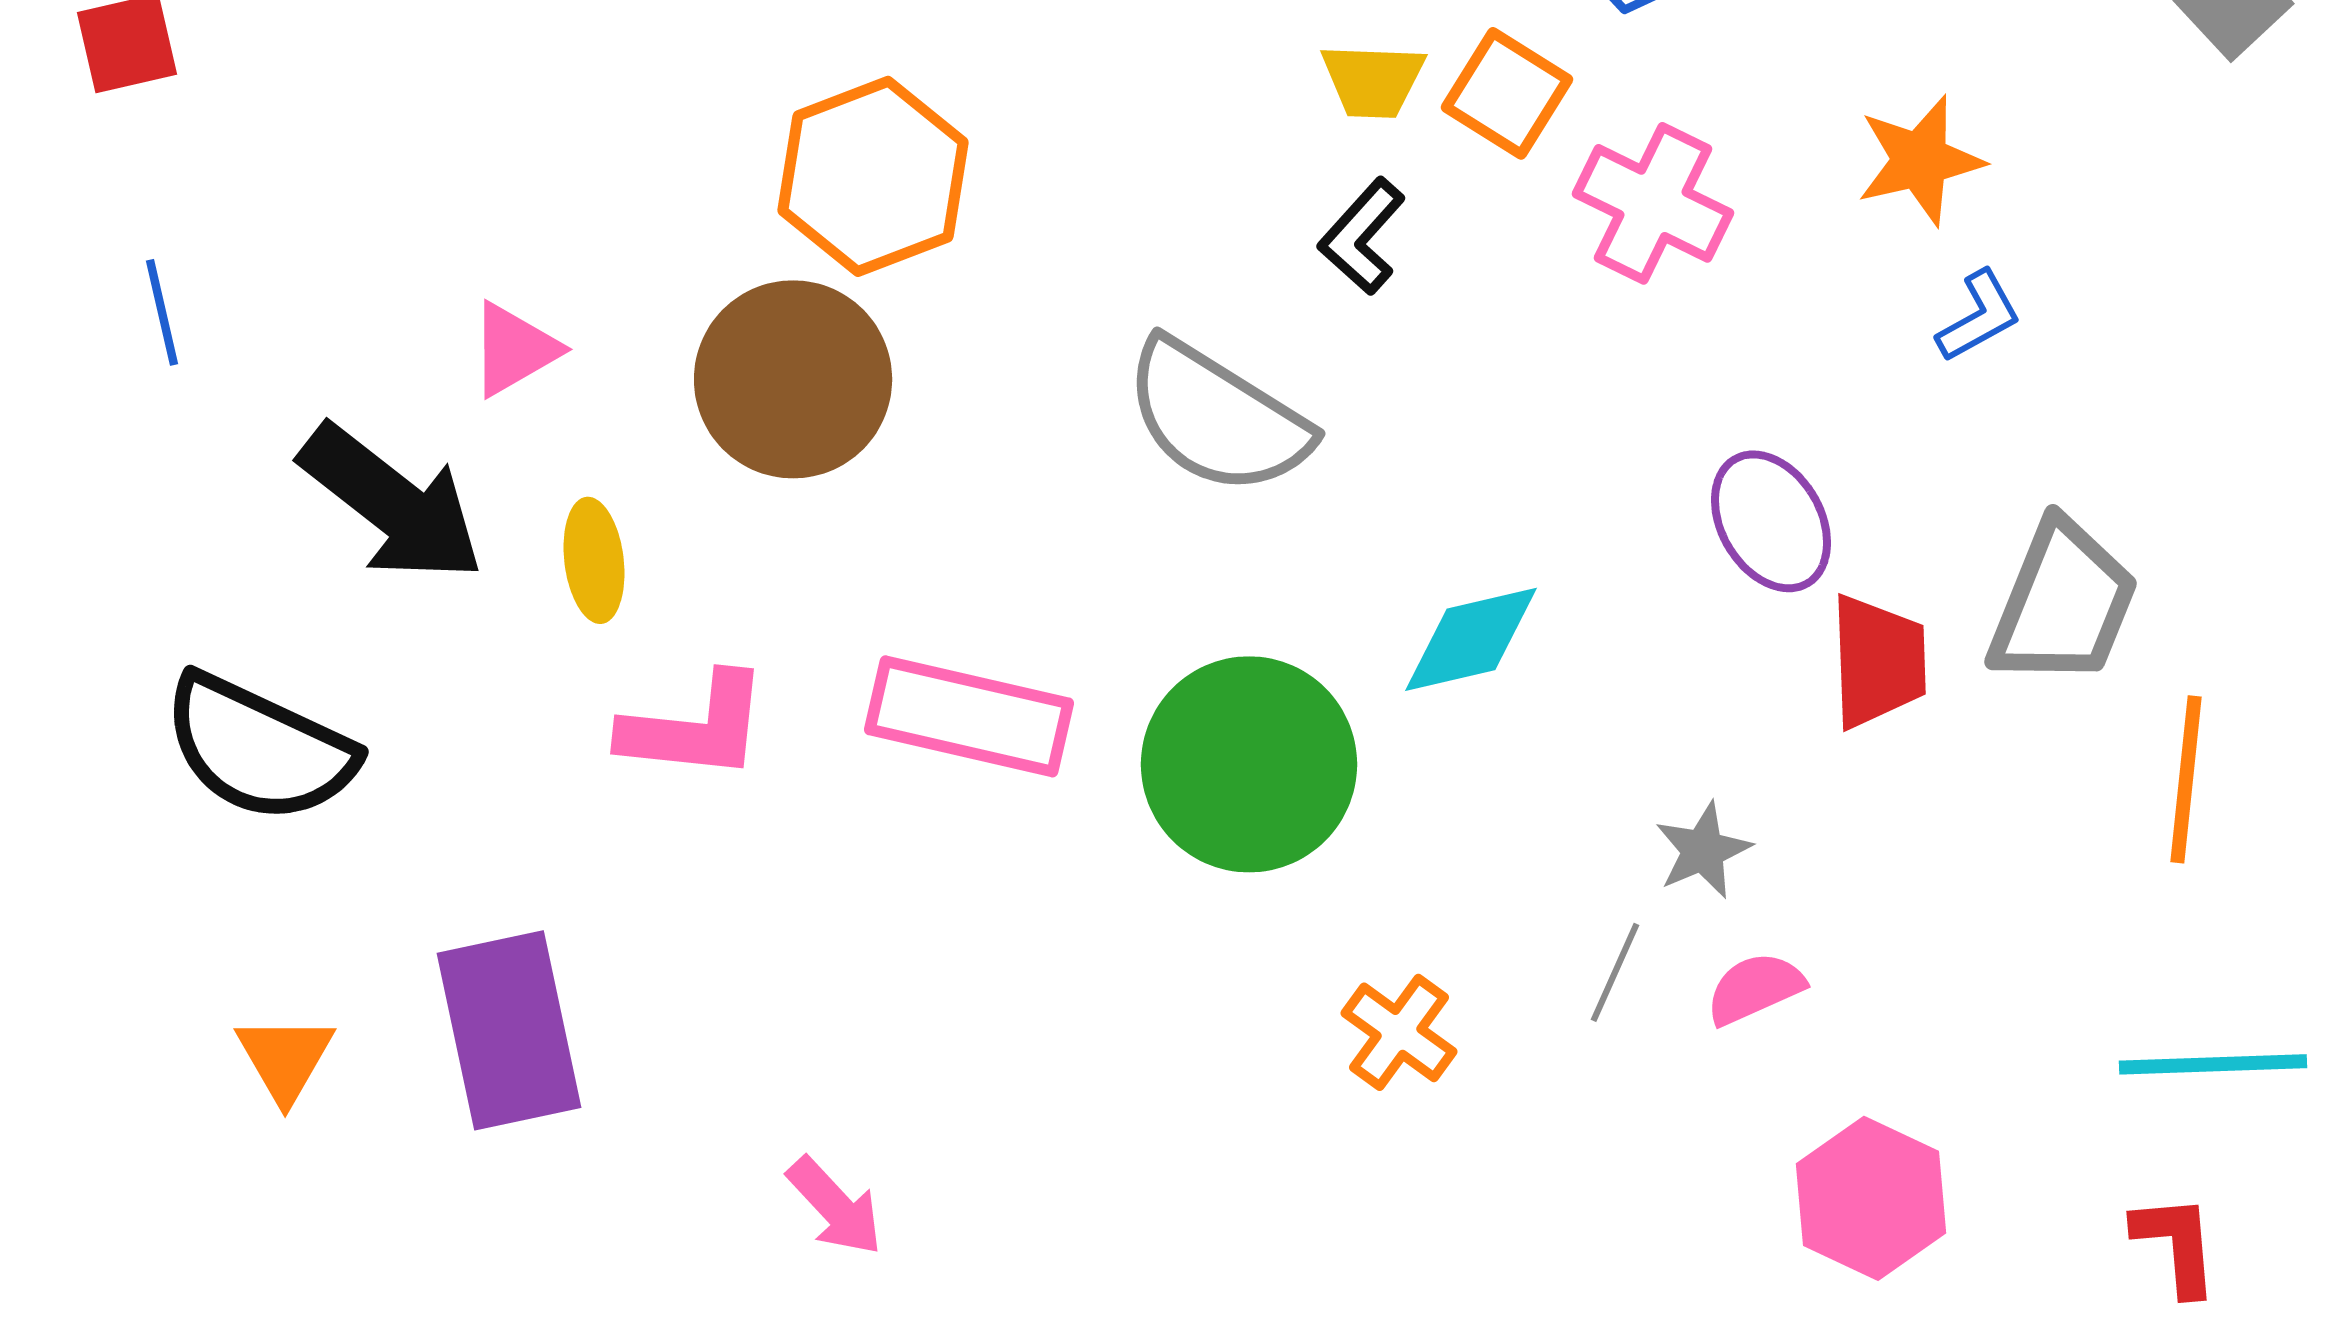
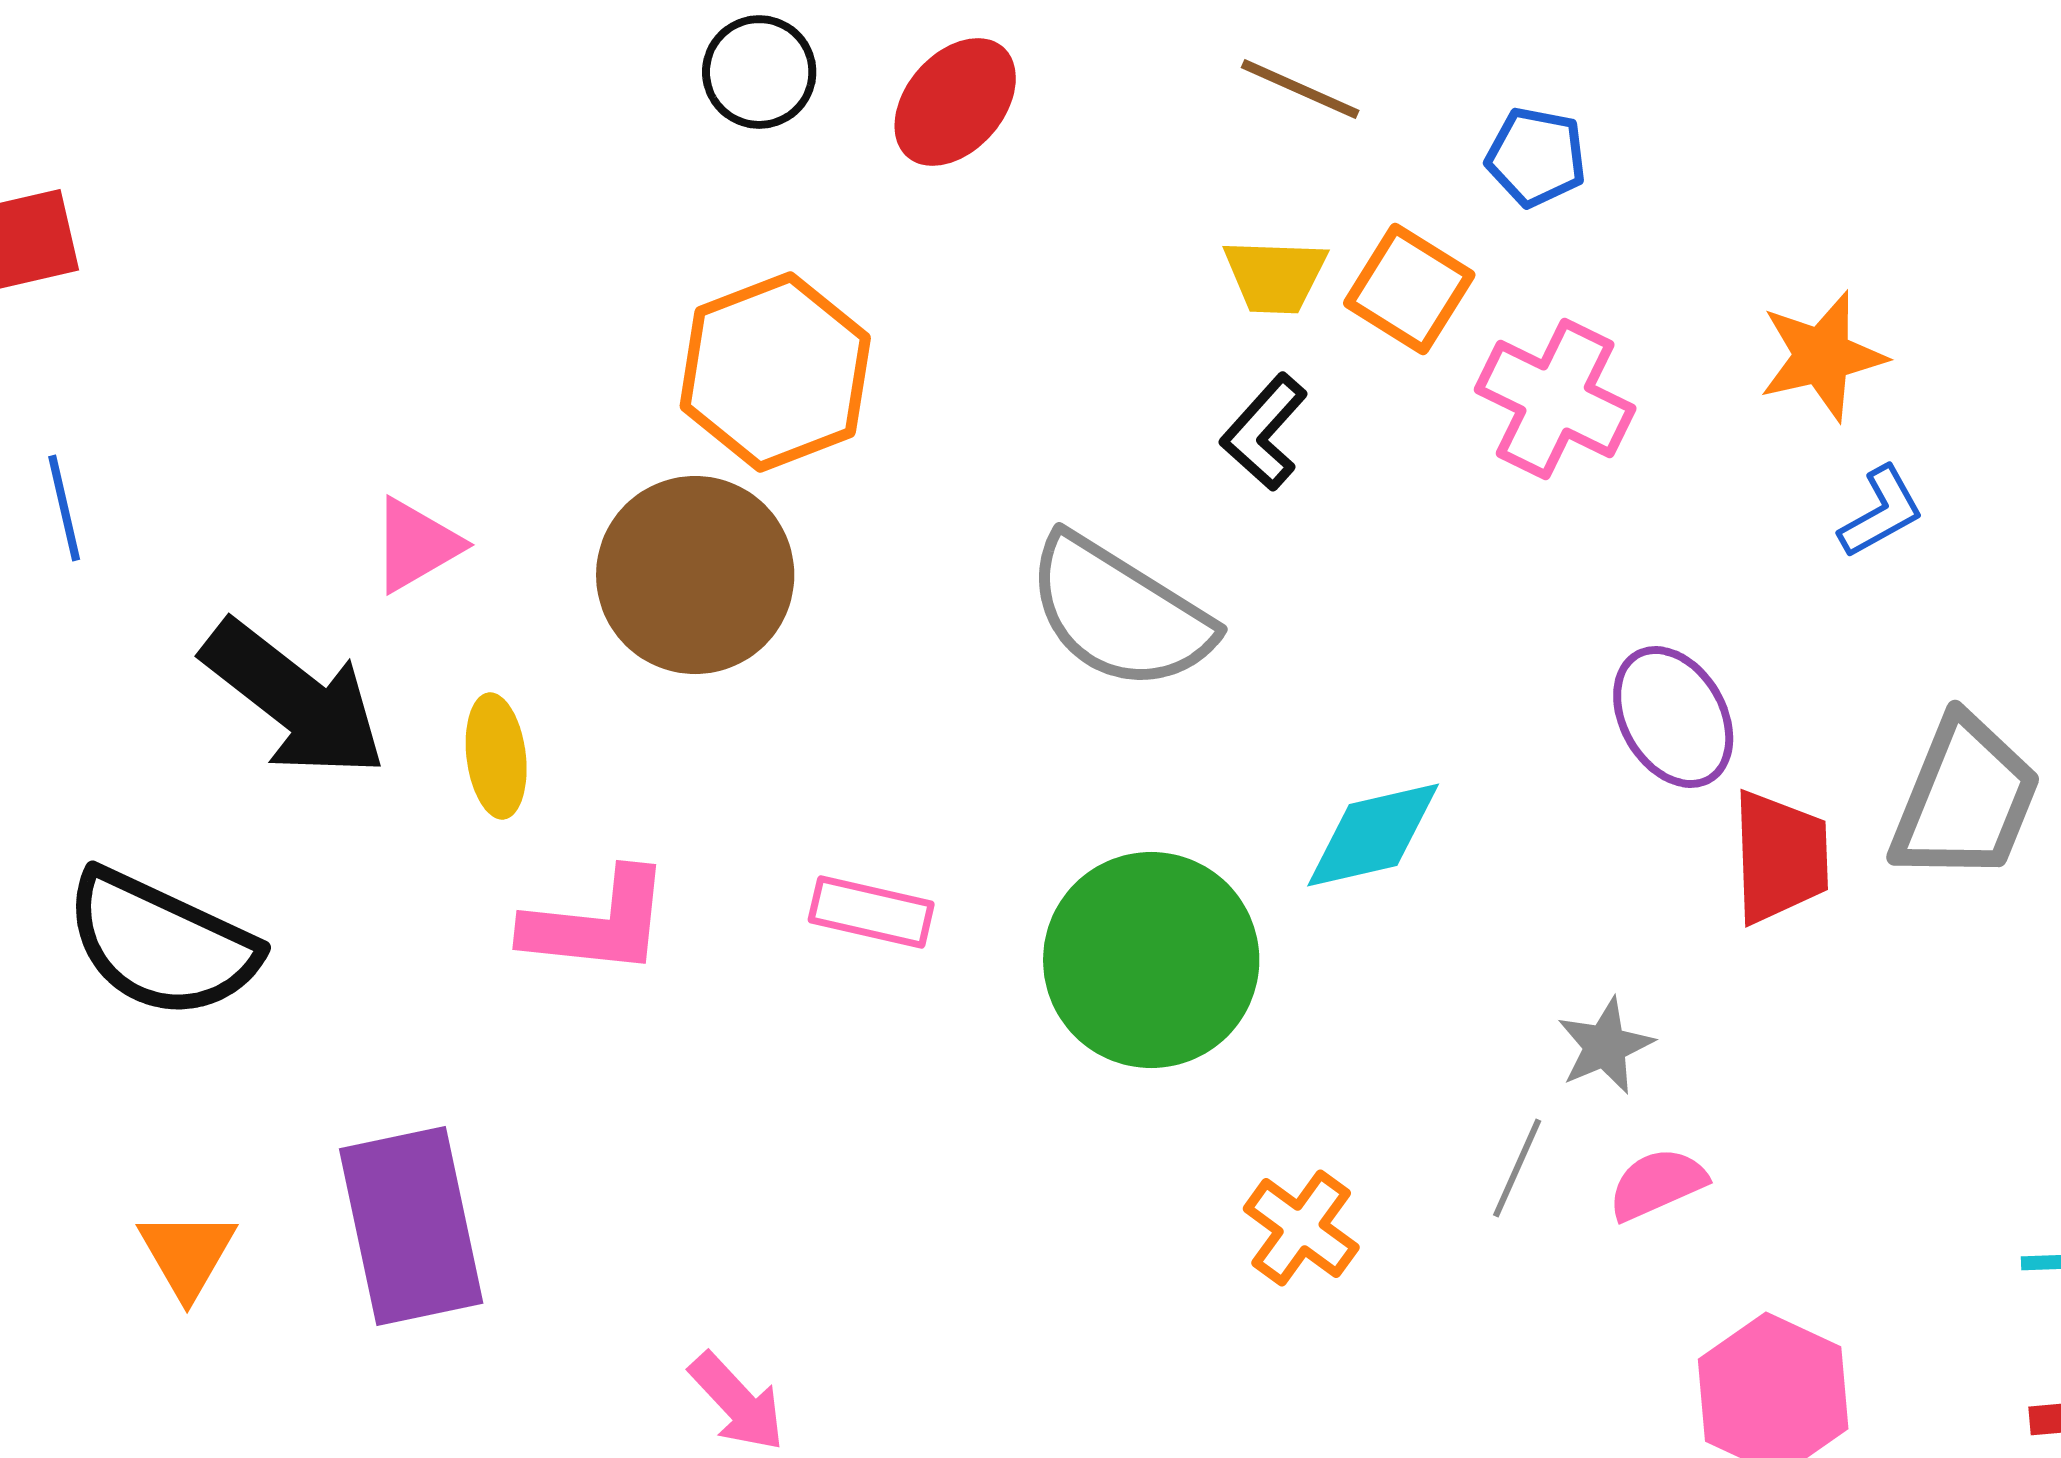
pink rectangle: (969, 716) -> (871, 912), size x0.6

